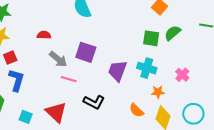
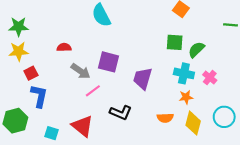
green semicircle: (173, 33) -> (196, 50), moved
cyan cross: (147, 68) -> (184, 73), moved
pink line: (69, 79) -> (93, 91), turned -49
orange semicircle: (136, 110) -> (165, 118), turned -42

